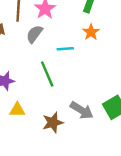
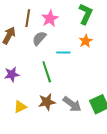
yellow triangle: (17, 110) -> (20, 107), moved, turned -32
brown star: (53, 123) -> (47, 102), moved

